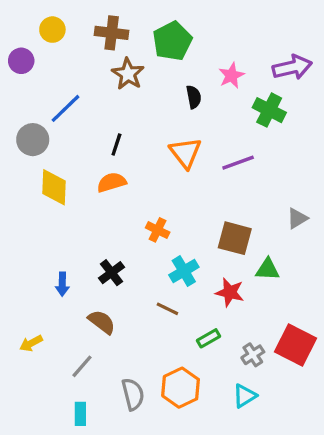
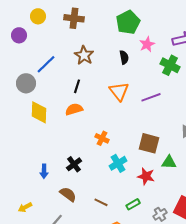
green pentagon: (172, 41) -> (128, 22), moved
brown star: (128, 74) -> (84, 55), moved
brown line: (167, 309) -> (101, 202), moved

